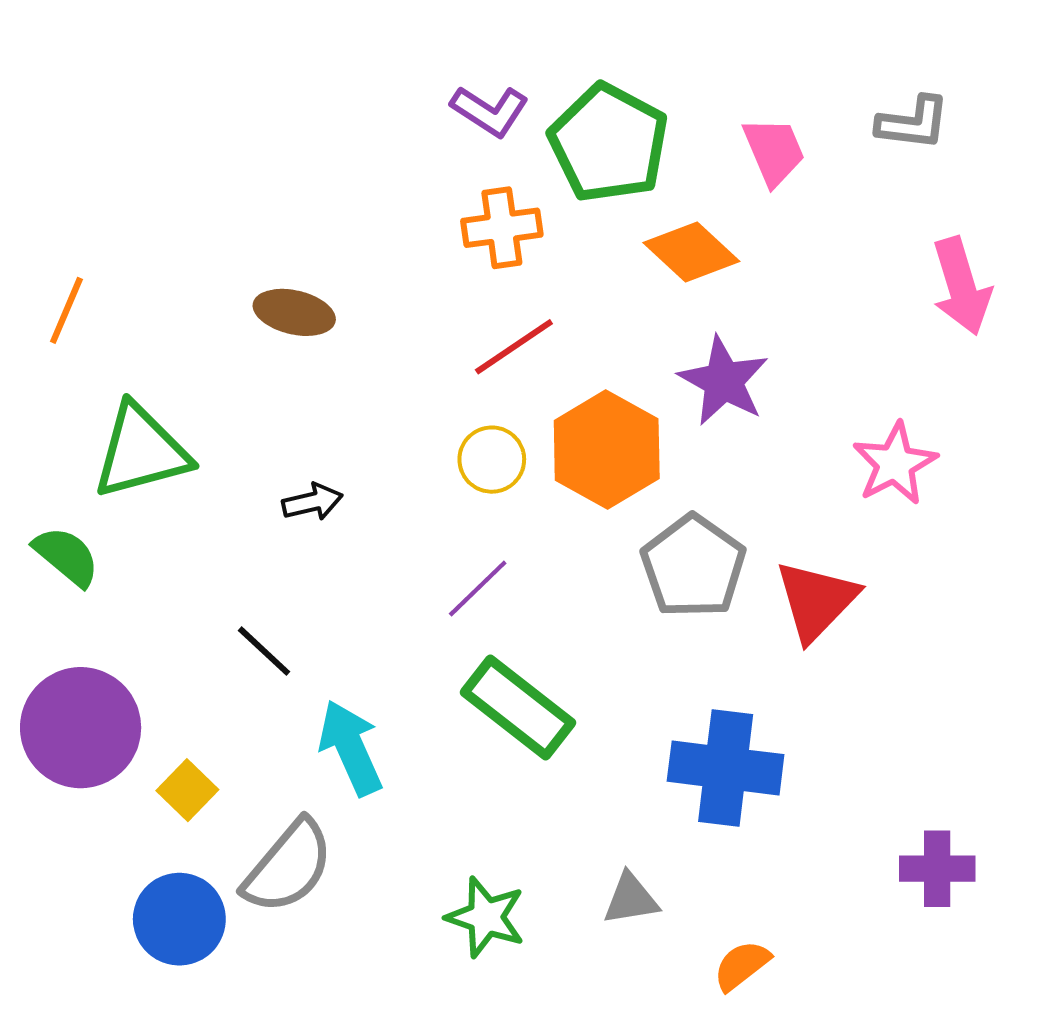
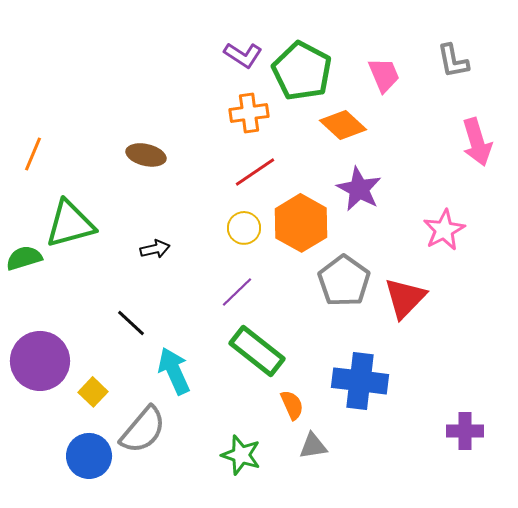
gray L-shape: (913, 123) -> (453, 61), turned 72
green semicircle: (66, 556) -> (24, 258), moved, turned -57
orange semicircle: (742, 965) -> (292, 405), moved, turned 104

